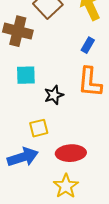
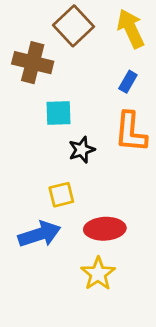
cyan square: (26, 75) -> (59, 113), moved

